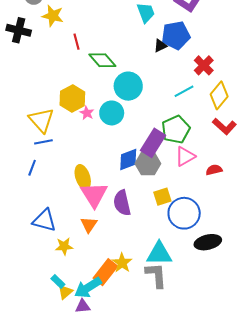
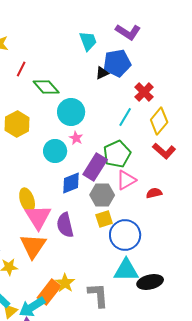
red line: (77, 42) -> (21, 69), turned 42
cyan line: (184, 91) -> (125, 117), turned -30
pink star: (87, 113) -> (76, 138), moved
cyan circle: (112, 113) -> (55, 151), moved
gray hexagon: (148, 164) -> (102, 195), moved
orange triangle: (89, 225) -> (33, 246), size x1.6
black ellipse: (208, 242) -> (150, 282), moved
cyan triangle: (159, 254) -> (126, 270), moved

